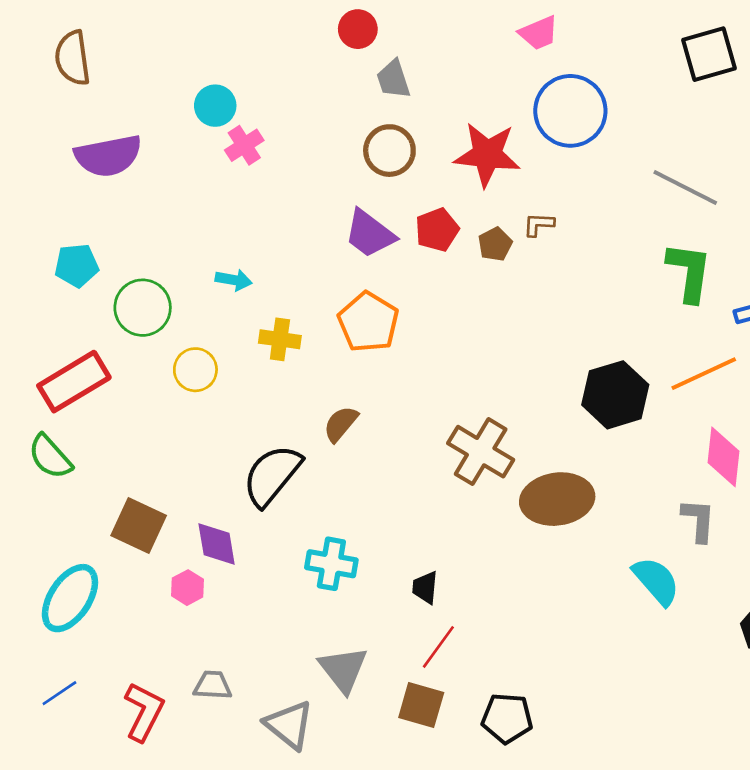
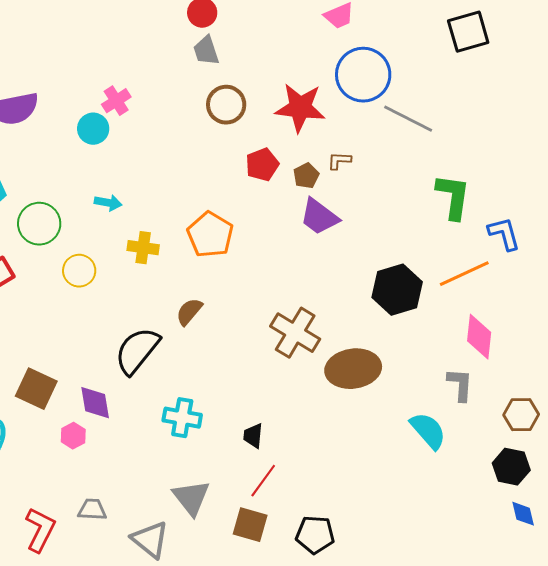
gray trapezoid: (393, 79) -> (206, 51), moved
cyan circle: (215, 106) -> (93, 129), moved
gray line: (685, 187) -> (408, 119), moved
purple trapezoid: (370, 234) -> (319, 217), moved

